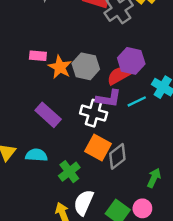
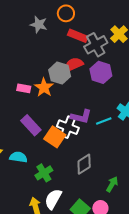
pink rectangle: (38, 56) -> (24, 88), moved
purple hexagon: (131, 61) -> (101, 72), moved
gray hexagon: (86, 66) -> (60, 73), moved
red semicircle: (119, 75) -> (74, 64), moved
orange square: (98, 148) -> (55, 137), moved

